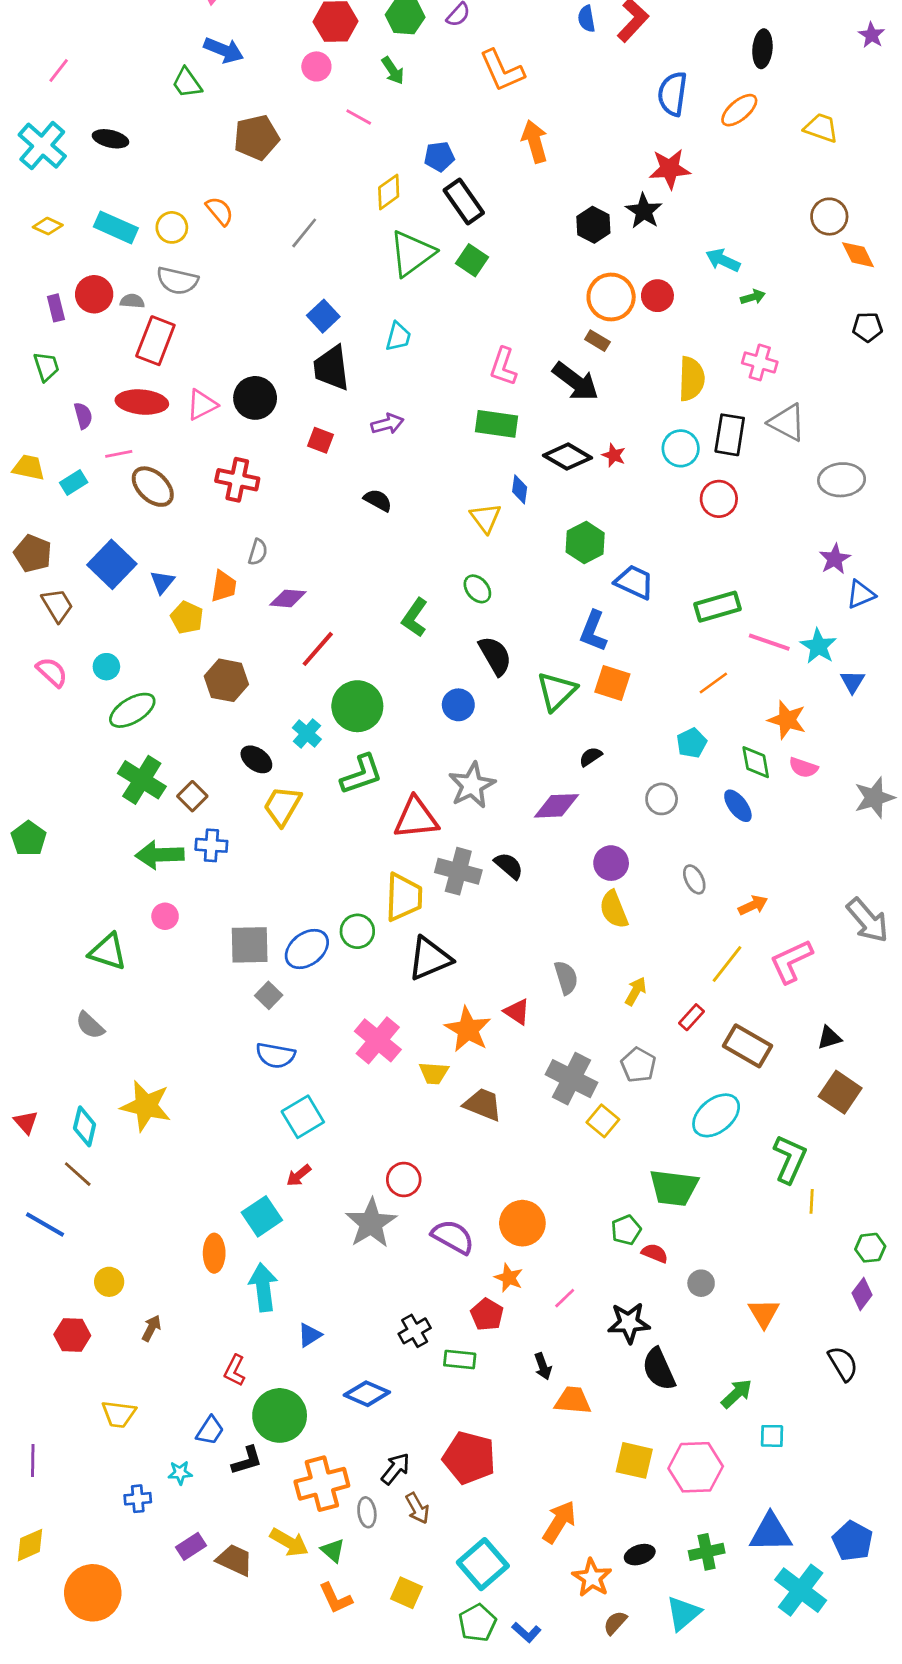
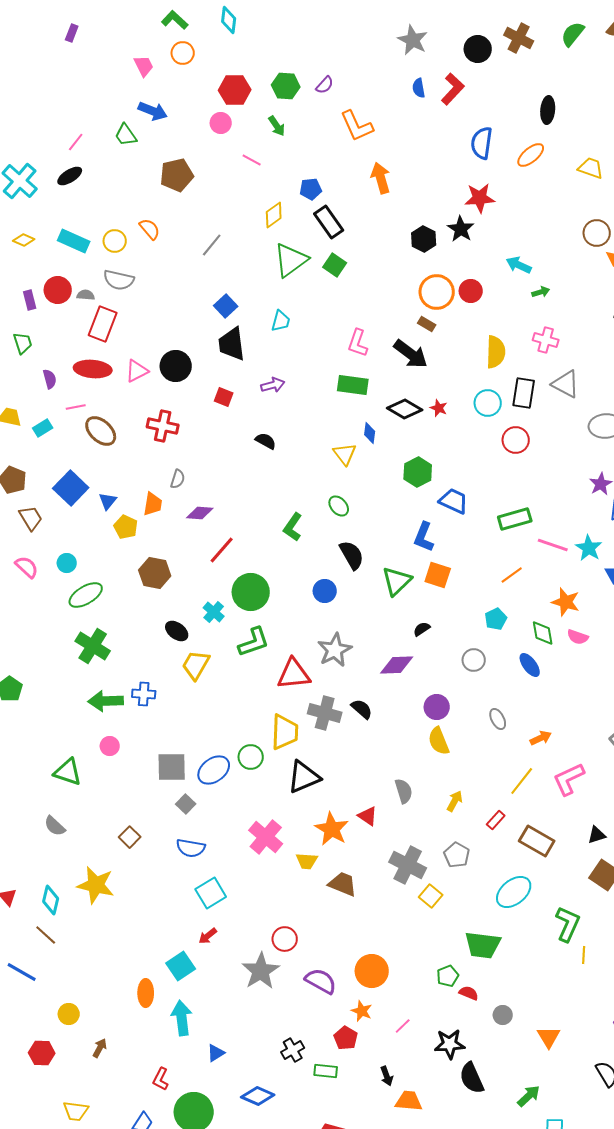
pink line: (59, 71) -> (76, 142), moved
black ellipse: (110, 139) -> (70, 176), turned -45
brown square: (192, 796) -> (130, 837), moved

